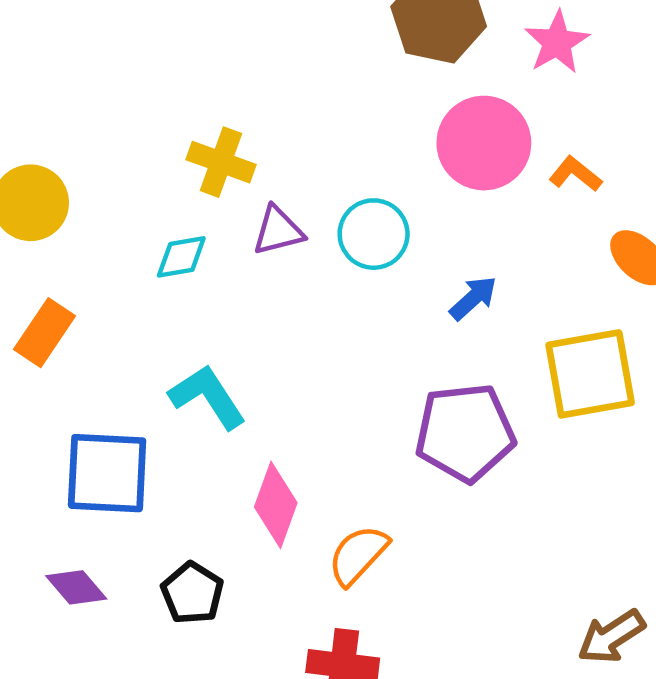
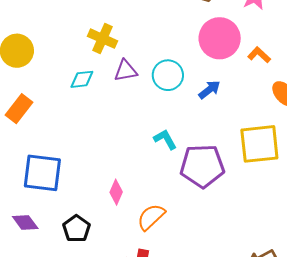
blue arrow: (473, 298) -> (209, 90), moved
cyan L-shape: (208, 397) -> (165, 139), moved, size x0.7
pink diamond: (276, 505) -> (116, 192), size x0.7

